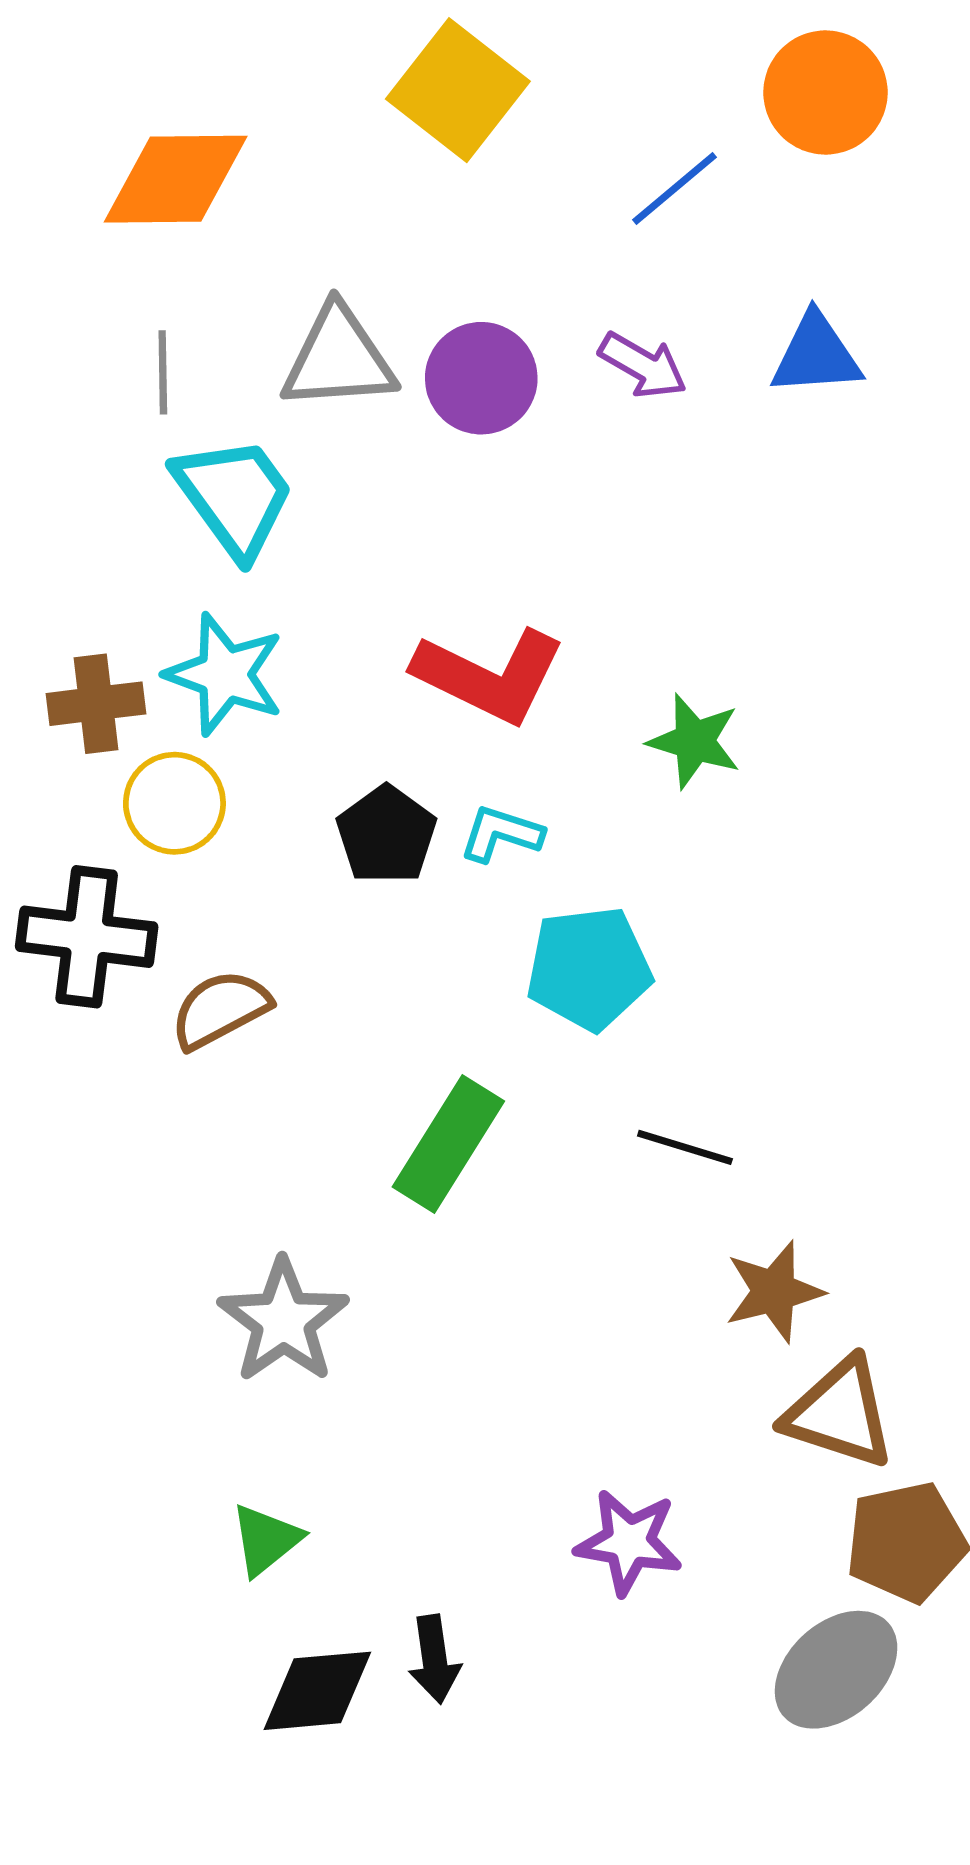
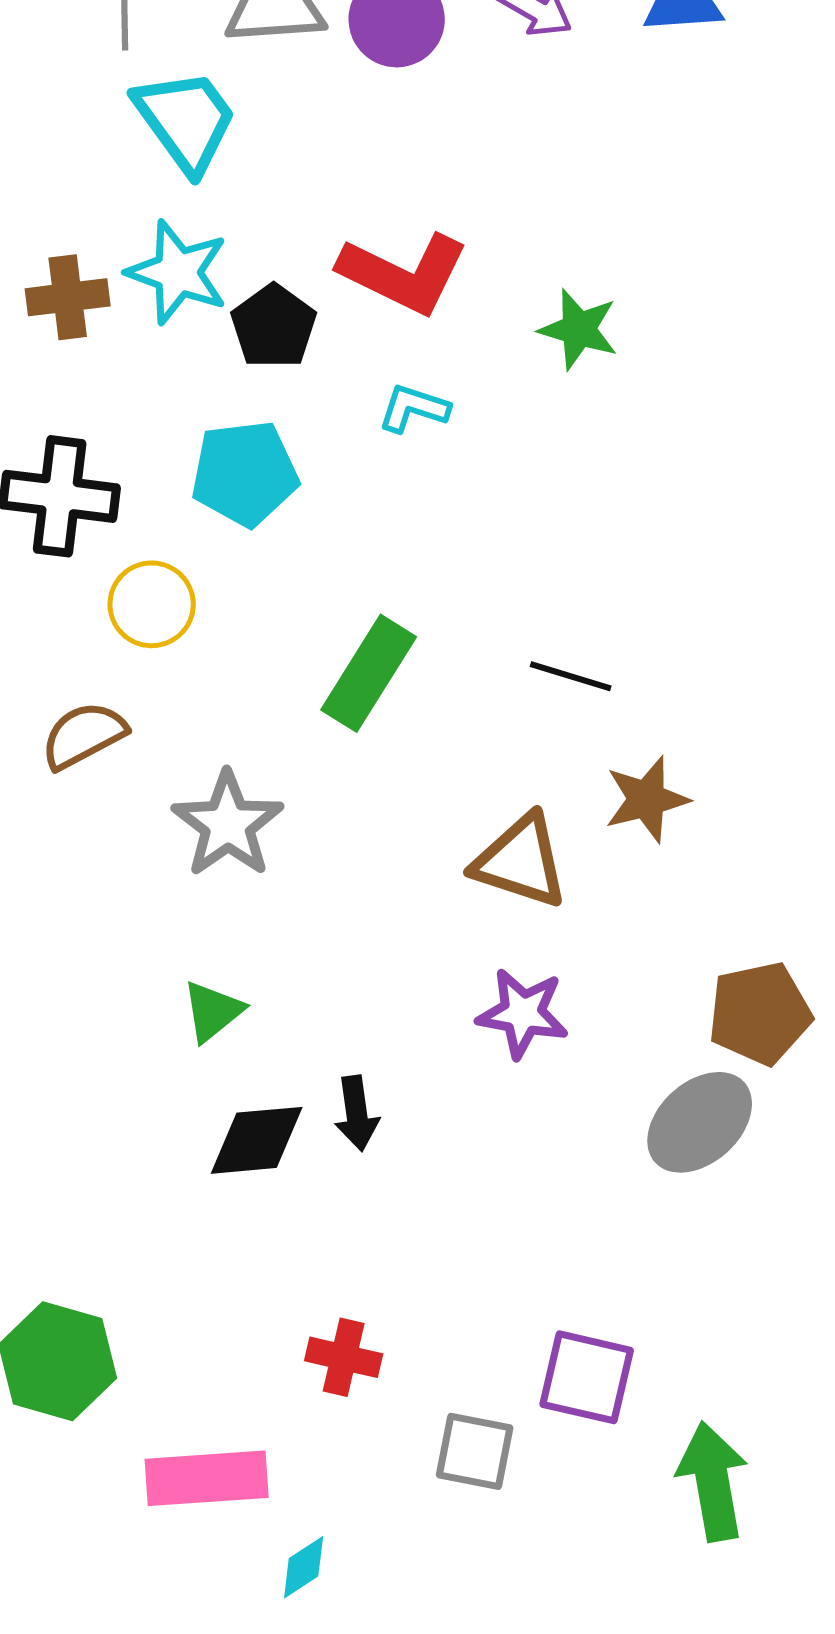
yellow circle: (174, 803) -> (152, 604), moved
black pentagon: (386, 835) -> (274, 326), moved
cyan pentagon: (589, 968) -> (245, 473), moved
brown semicircle: (220, 1009) -> (84, 735), moved
brown triangle: (840, 1413) -> (521, 861), moved

